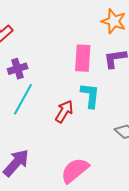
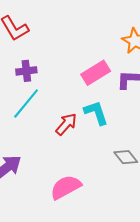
pink rectangle: (83, 58) -> (96, 73), turned 44
cyan L-shape: (90, 95) -> (96, 113), turned -36

